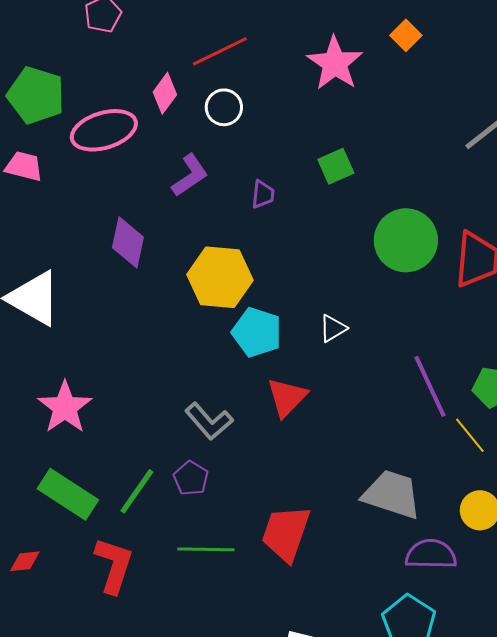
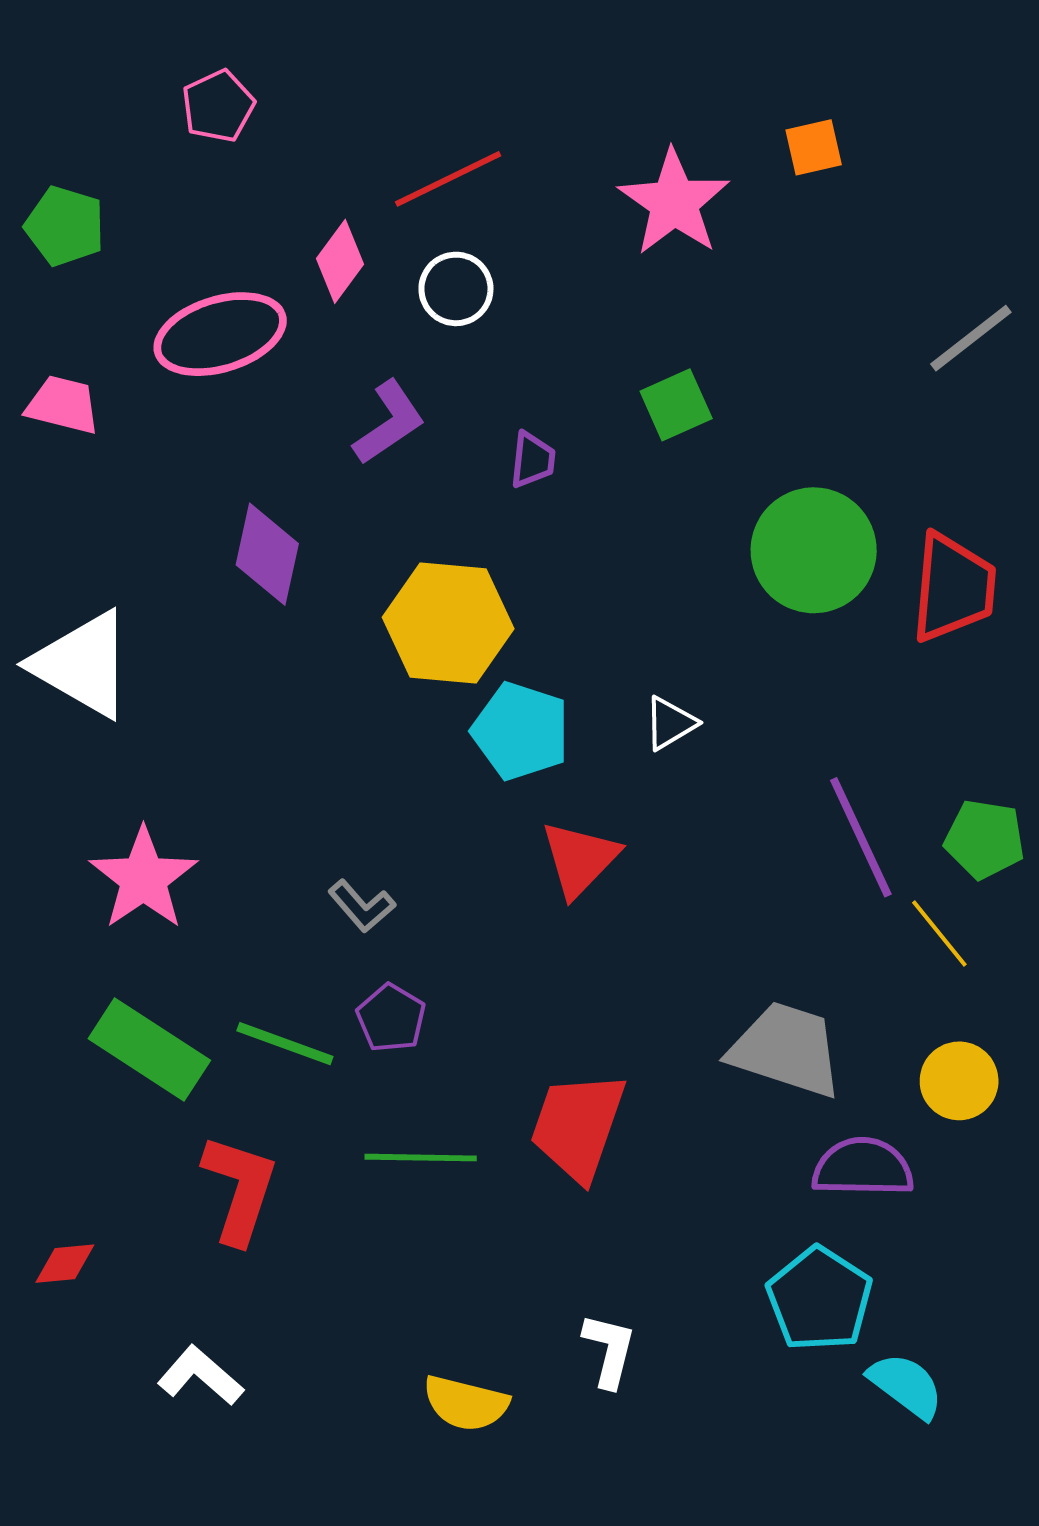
orange square: (406, 35) -> (814, 147), turned 32
green pentagon: (36, 95) -> (65, 226), moved, size x0.7
gray L-shape: (209, 421) -> (362, 906), moved, size x0.7
green line: (137, 491) -> (285, 1044), turned 75
red diamond: (25, 561) -> (65, 1264), moved

